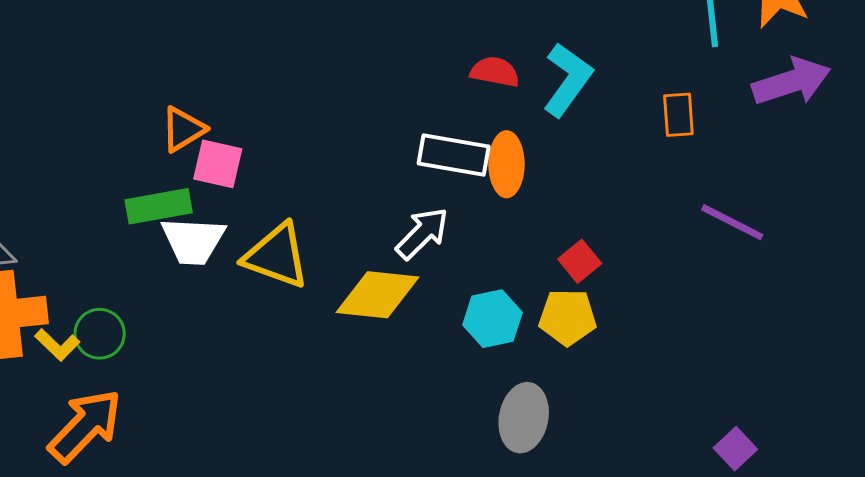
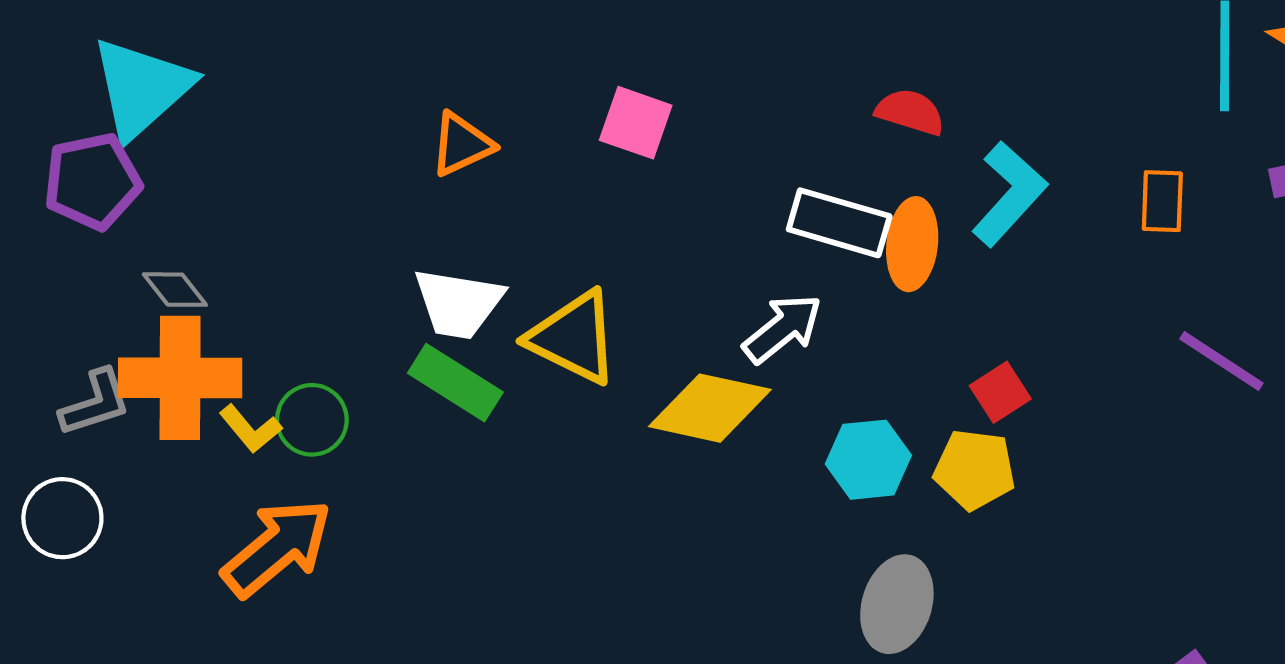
cyan L-shape: (568, 80) -> (1009, 194), moved
pink square: (218, 164) -> (636, 123), moved
green rectangle: (159, 206) -> (455, 383), moved, turned 36

